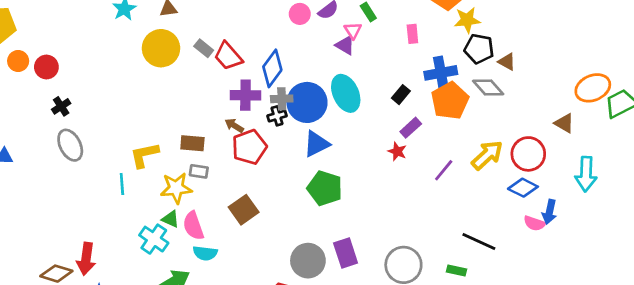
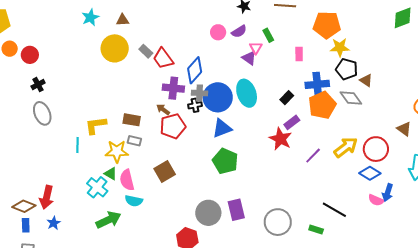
red star: (397, 151) -> (280, 139), size x1.6

